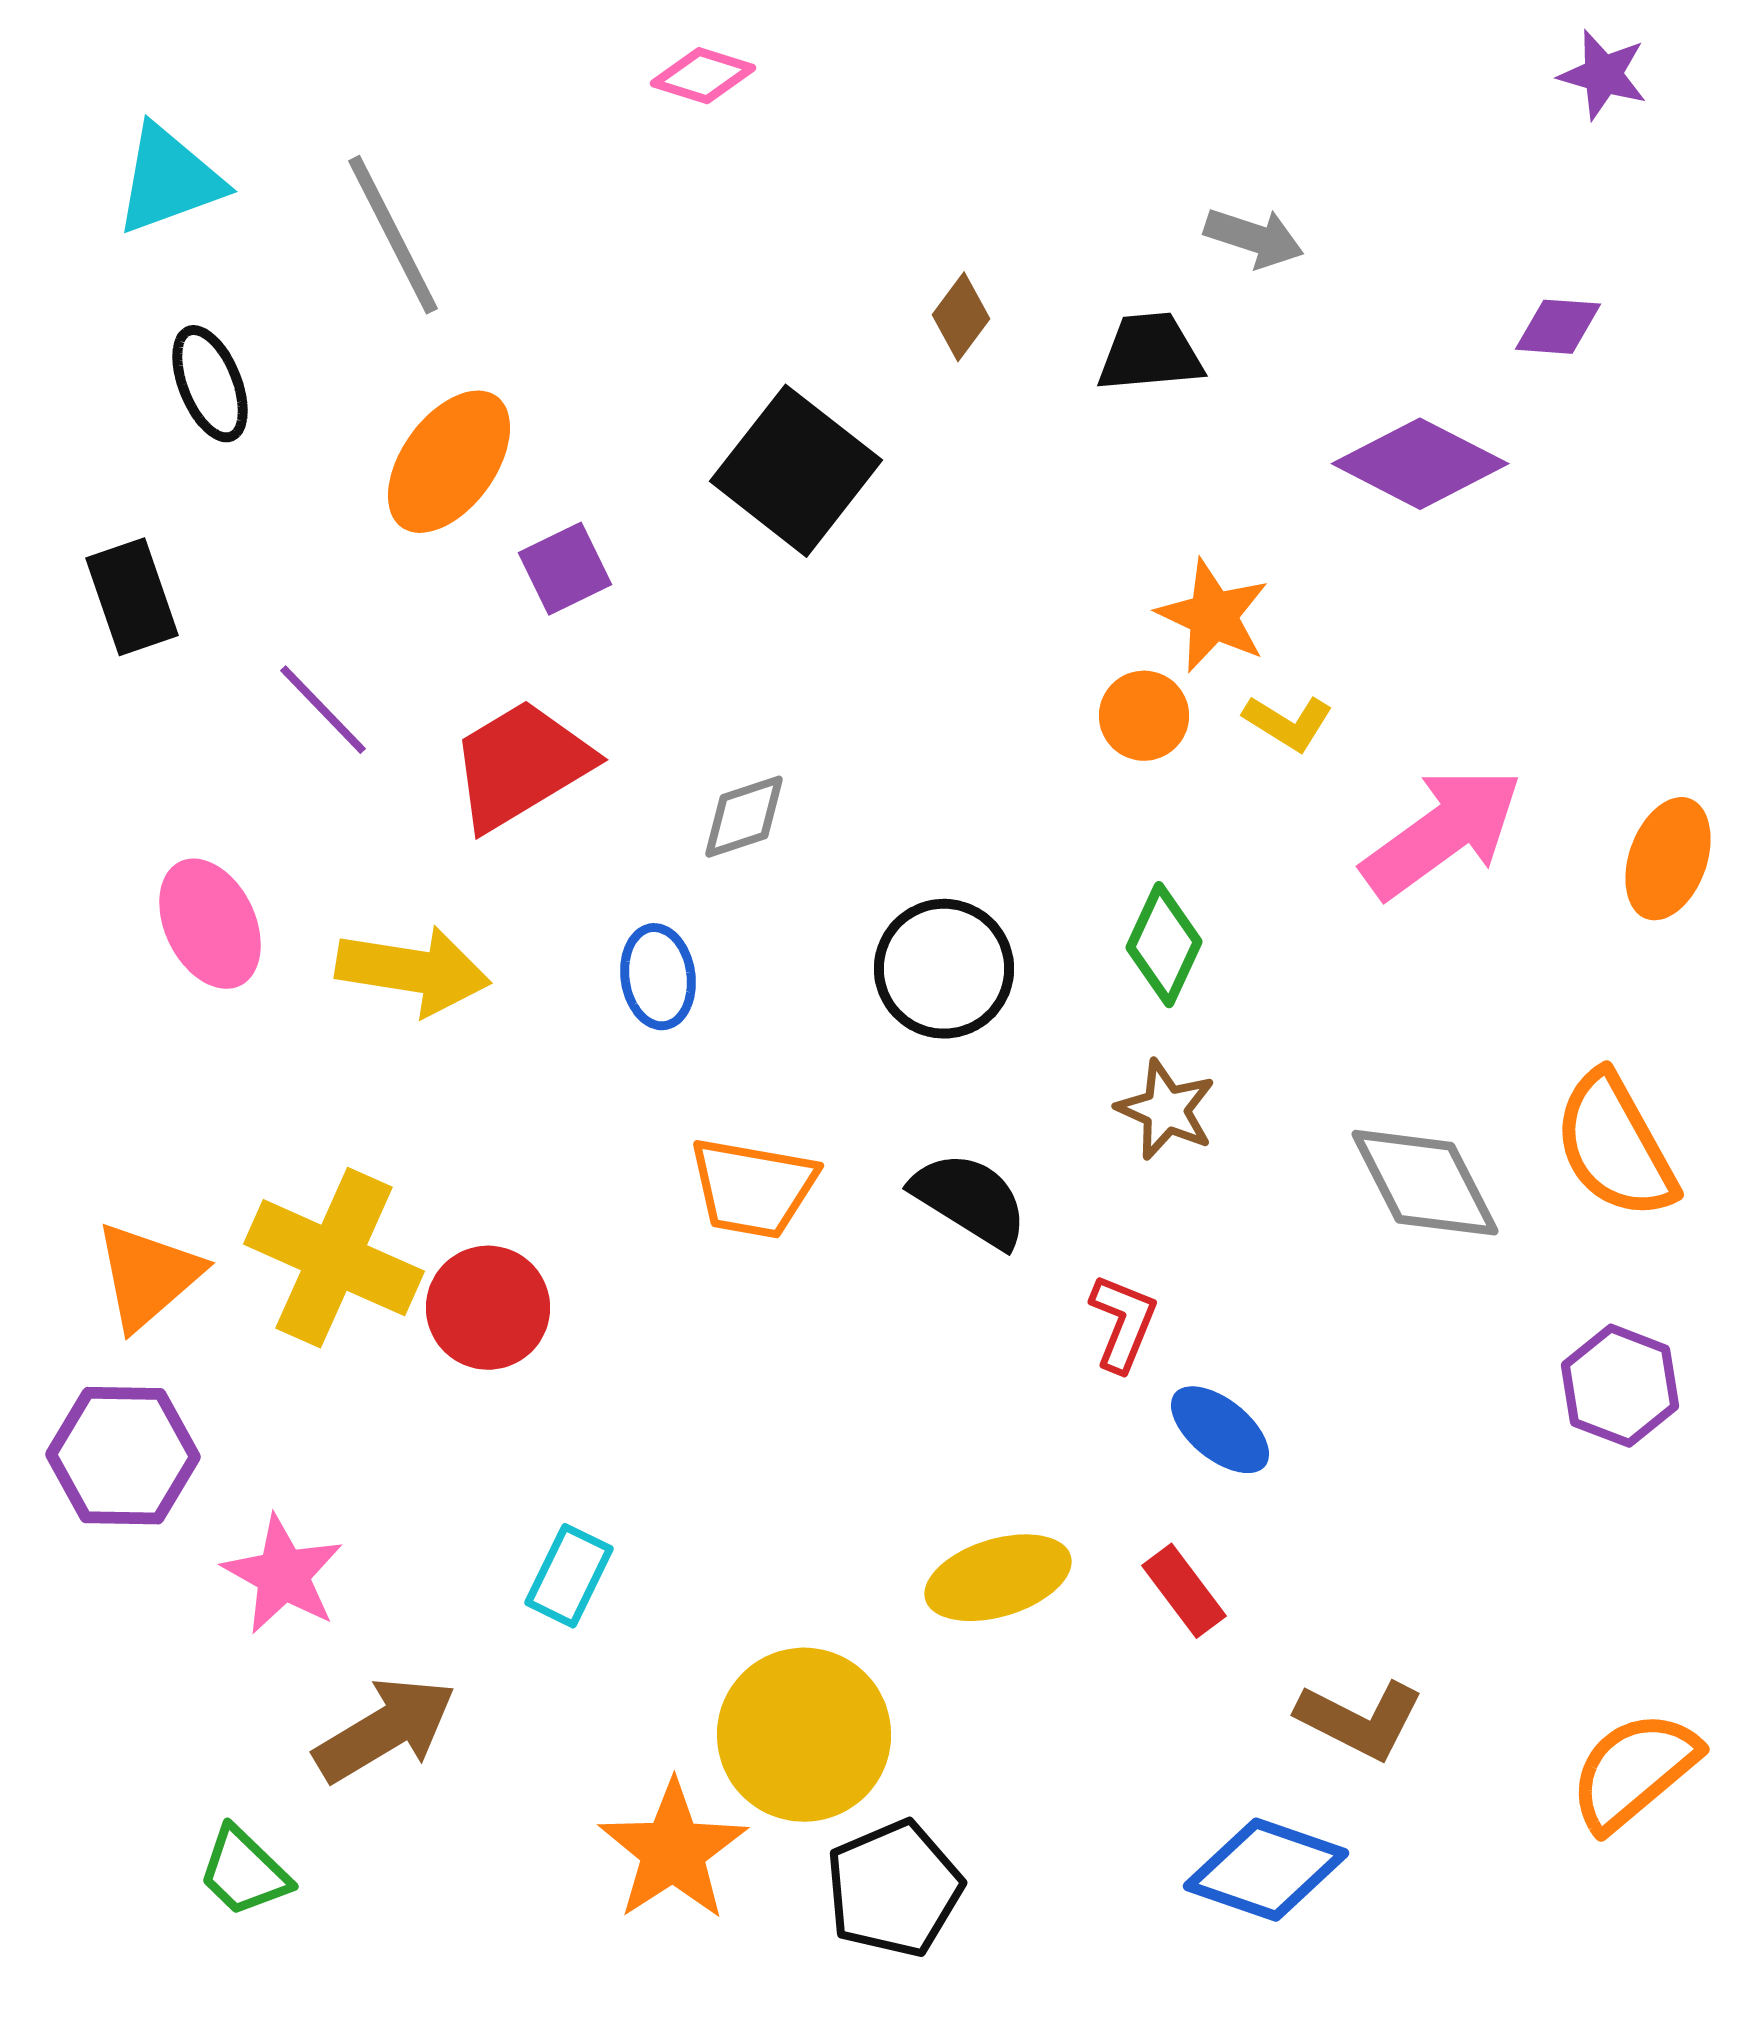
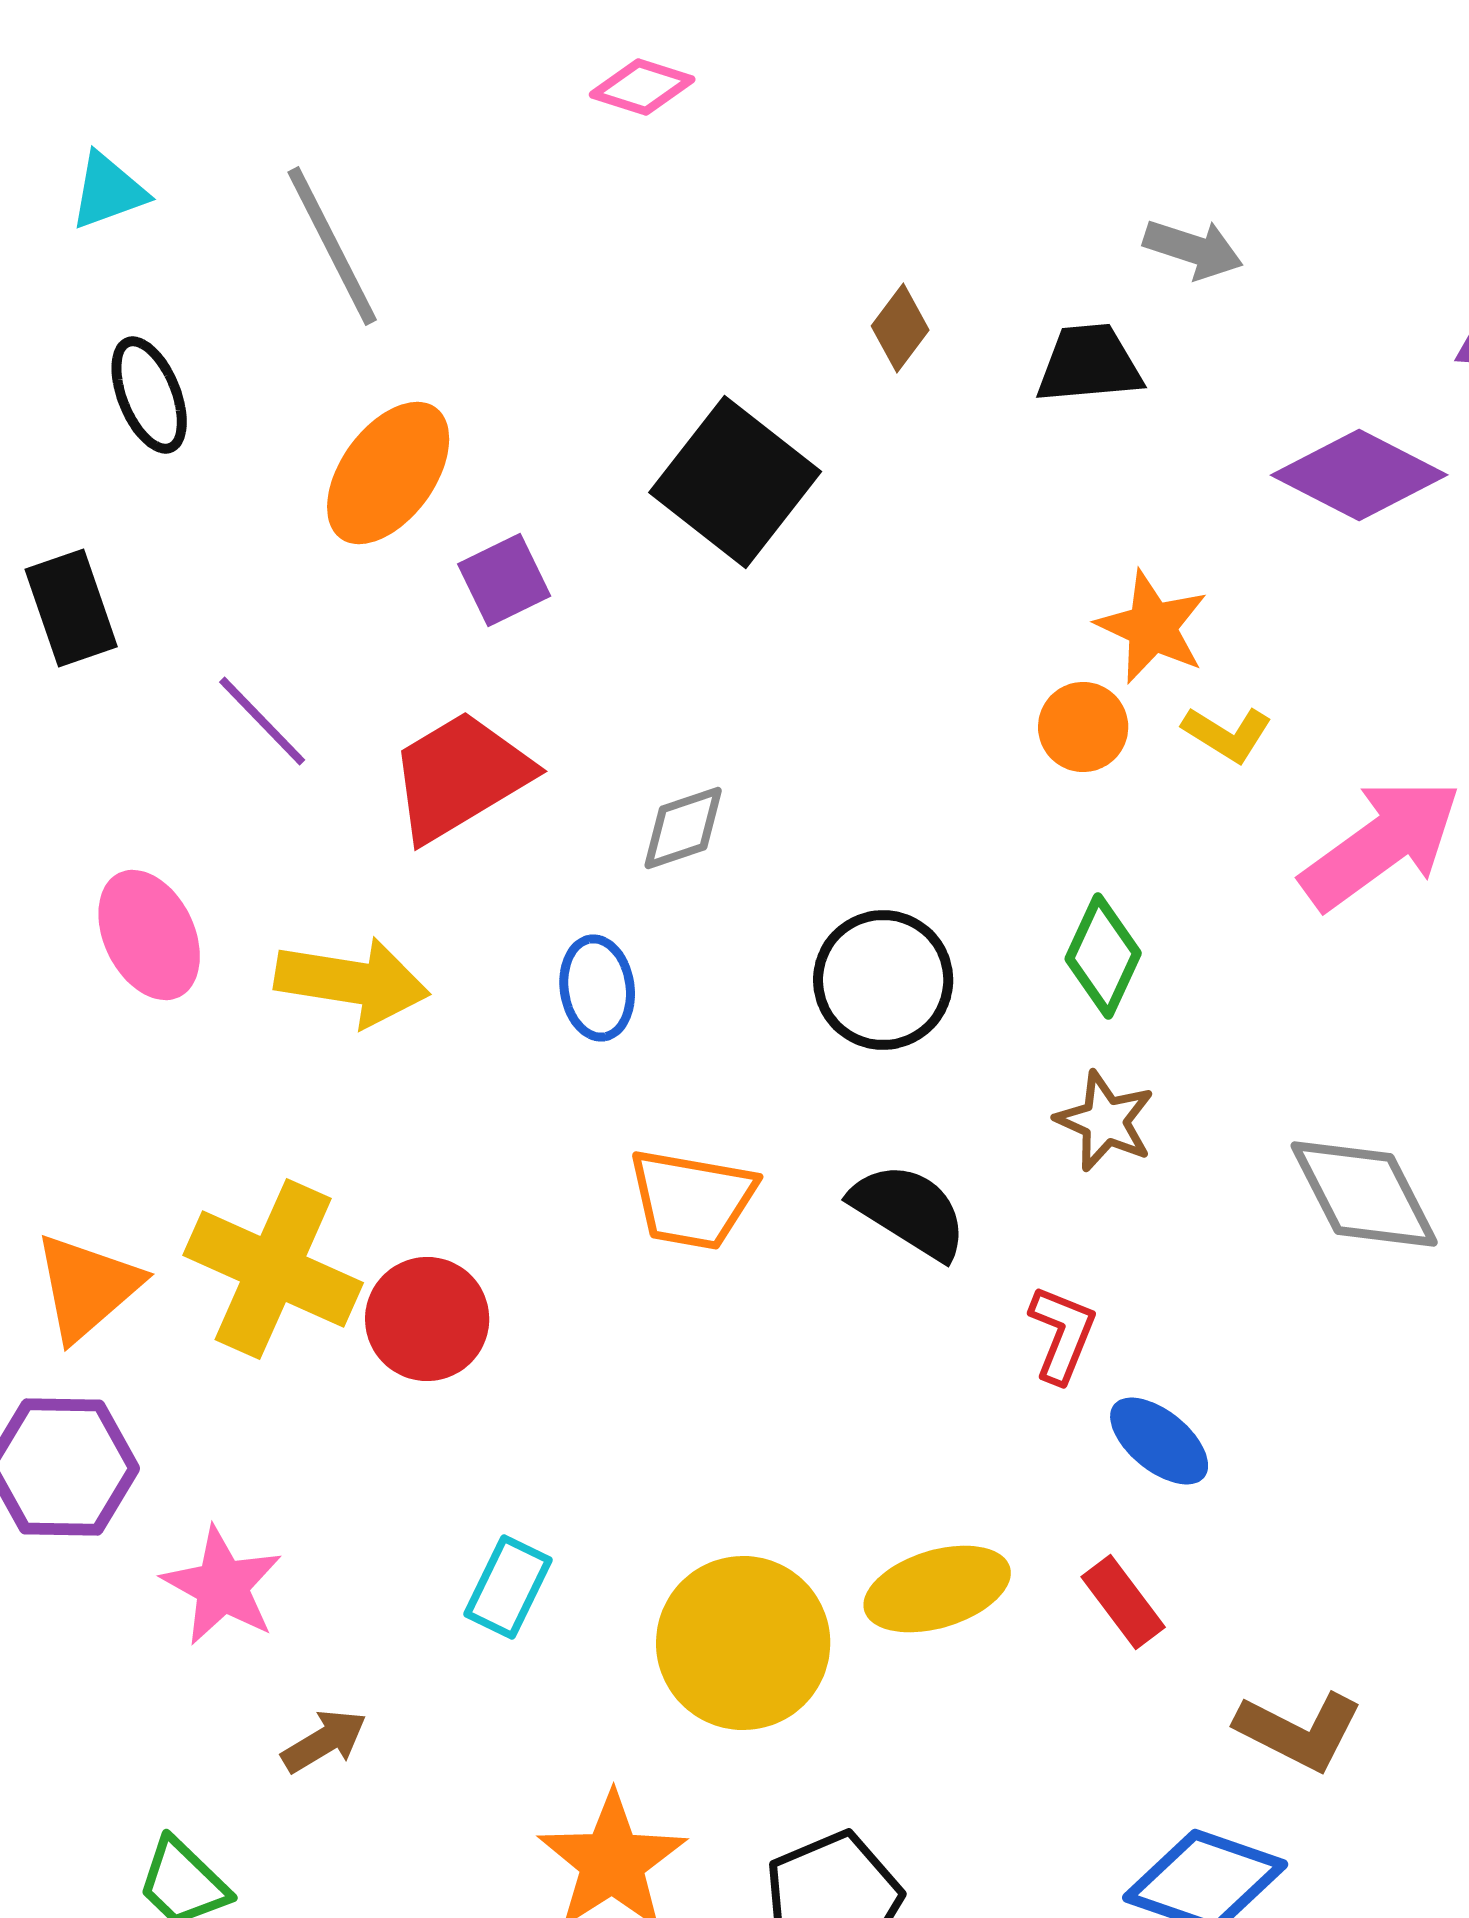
cyan triangle: (169, 180) -> (108, 191), size x0.7
brown arrow: (385, 1730) -> (324, 1741), size x0.6
yellow circle: (804, 1735) -> (743, 1643), moved

